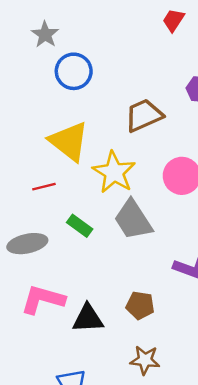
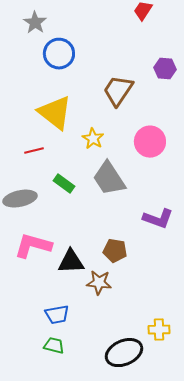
brown trapezoid: (144, 115) -> (118, 91), turned -32
yellow star: (114, 172) -> (93, 139), size x0.6
brown star: (145, 360) -> (99, 283), moved

